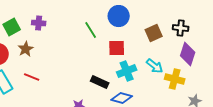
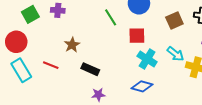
brown star: (26, 49) -> (72, 45), moved
cyan cross: (127, 71) -> (147, 59), turned -36
black rectangle: (100, 82) -> (90, 69), moved

